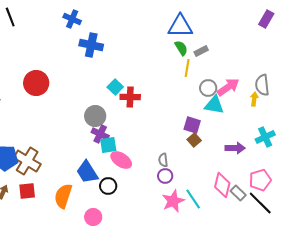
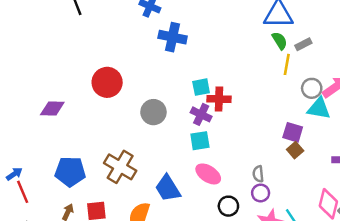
cyan square: (115, 87) -> (201, 87), turned 35
gray circle: (95, 116) -> (153, 112), moved
purple cross: (100, 134) -> (201, 114), moved
cyan square: (108, 145) -> (200, 141), moved
brown cross: (27, 161) -> (120, 167), moved
black circle: (108, 186) -> (228, 206), moved

